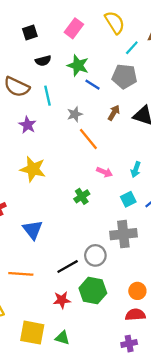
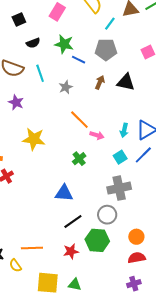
purple star: (27, 125) -> (16, 102), moved
orange line: (88, 139) -> (79, 120), moved
blue triangle: (33, 230) -> (64, 193), moved, turned -42
gray circle: (95, 255) -> (107, 215), moved
orange line: (21, 274) -> (32, 248), moved

